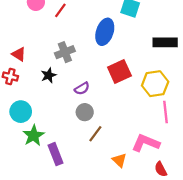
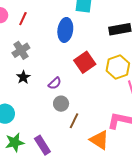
gray cross: (65, 52) -> (21, 50), moved
green star: (34, 136) -> (15, 142), moved, turned 30
orange triangle: (119, 160) -> (99, 140), size x1.5

